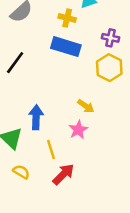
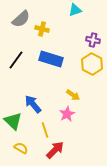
yellow cross: (67, 18) -> (42, 29), moved
blue rectangle: (66, 47) -> (51, 59), moved
blue arrow: (36, 117) -> (33, 104), turned -42

